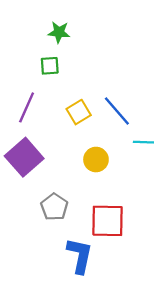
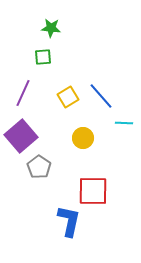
gray pentagon: (54, 207) -> (39, 167), moved

